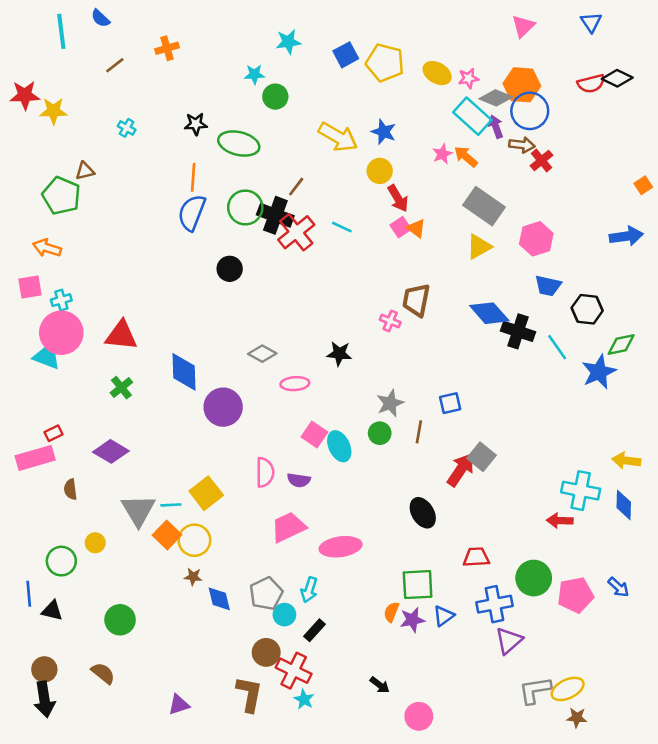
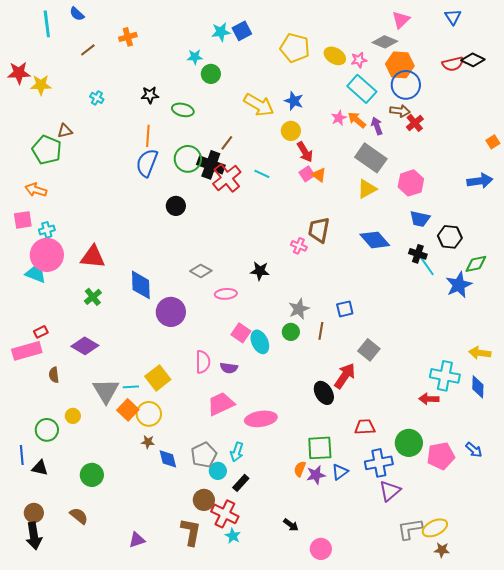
blue square: (346, 55) -> (242, 31), moved
gray diamond: (496, 98) -> (385, 42), moved
purple arrow: (496, 127) -> (377, 126), moved
green ellipse: (239, 144) -> (183, 110), size x0.7
black cross: (518, 331) -> (418, 254), moved, size x0.7
red arrow: (461, 470) -> (345, 376), moved

